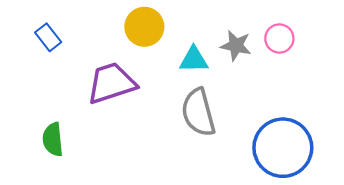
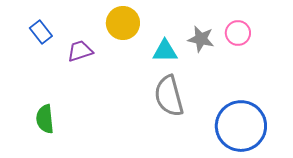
purple trapezoid: (111, 83) -> (80, 51), moved, size x0.6

